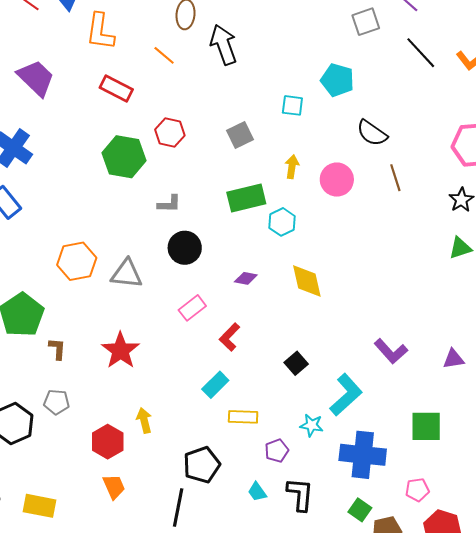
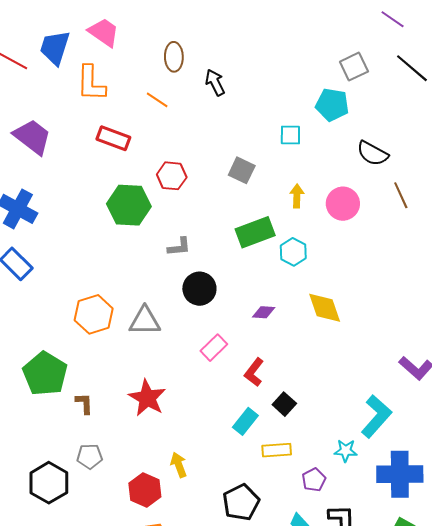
gray square: (366, 22) -> (354, 67), moved
black arrow: (224, 45) -> (215, 83), size x0.7
gray square: (240, 135) -> (242, 170), turned -32
black square: (296, 363) -> (284, 404), moved

